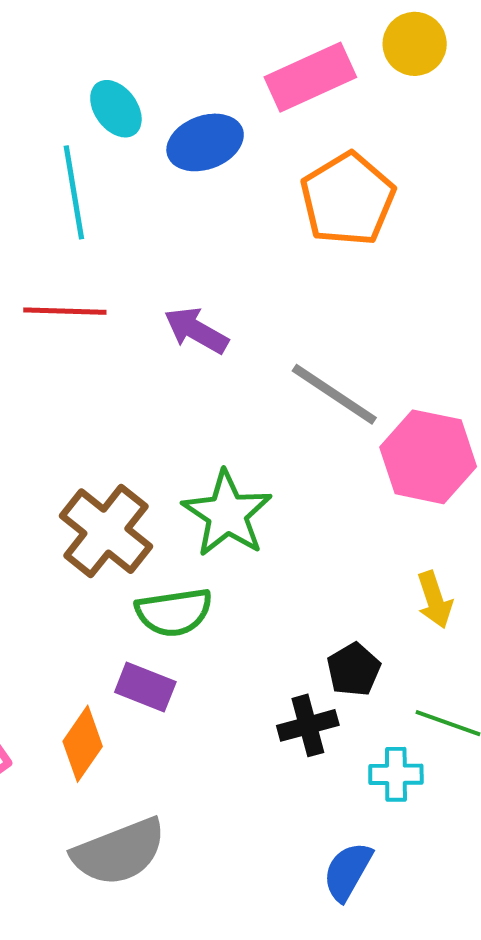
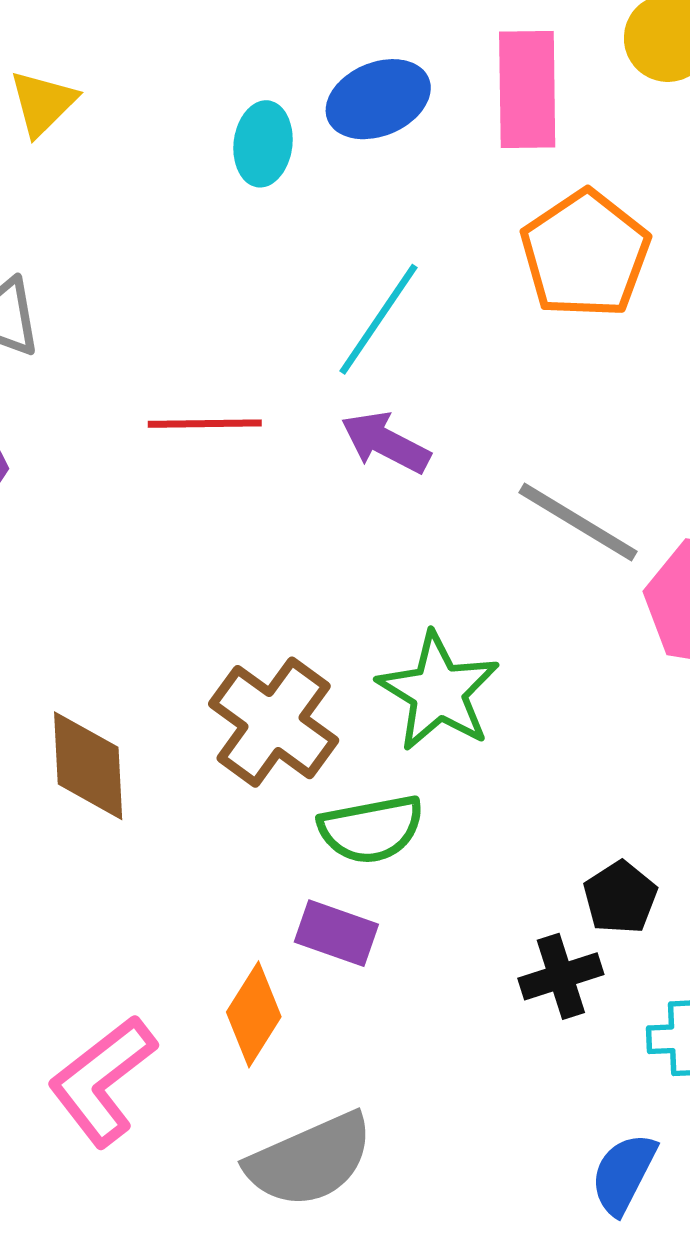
pink rectangle: (310, 77) -> (527, 90), turned -64
cyan ellipse: (116, 109) -> (263, 144), turned 46
blue ellipse: (205, 142) -> (378, 99), moved
cyan line: (74, 192) -> (379, 319), moved, turned 46

